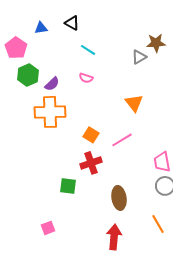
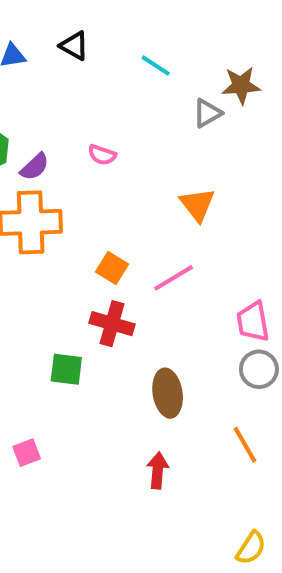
cyan line: (88, 50) -> (156, 66), moved
red cross: (91, 163) -> (112, 324), turned 35
red arrow: (114, 237) -> (158, 471), size x0.7

